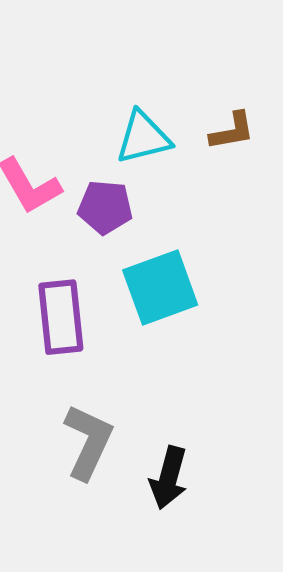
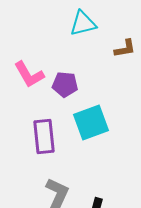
cyan triangle: (143, 137) -> (83, 23), moved

